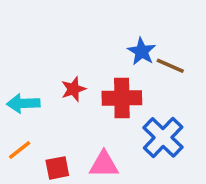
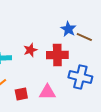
blue cross: (163, 137) -> (80, 77), turned -30

